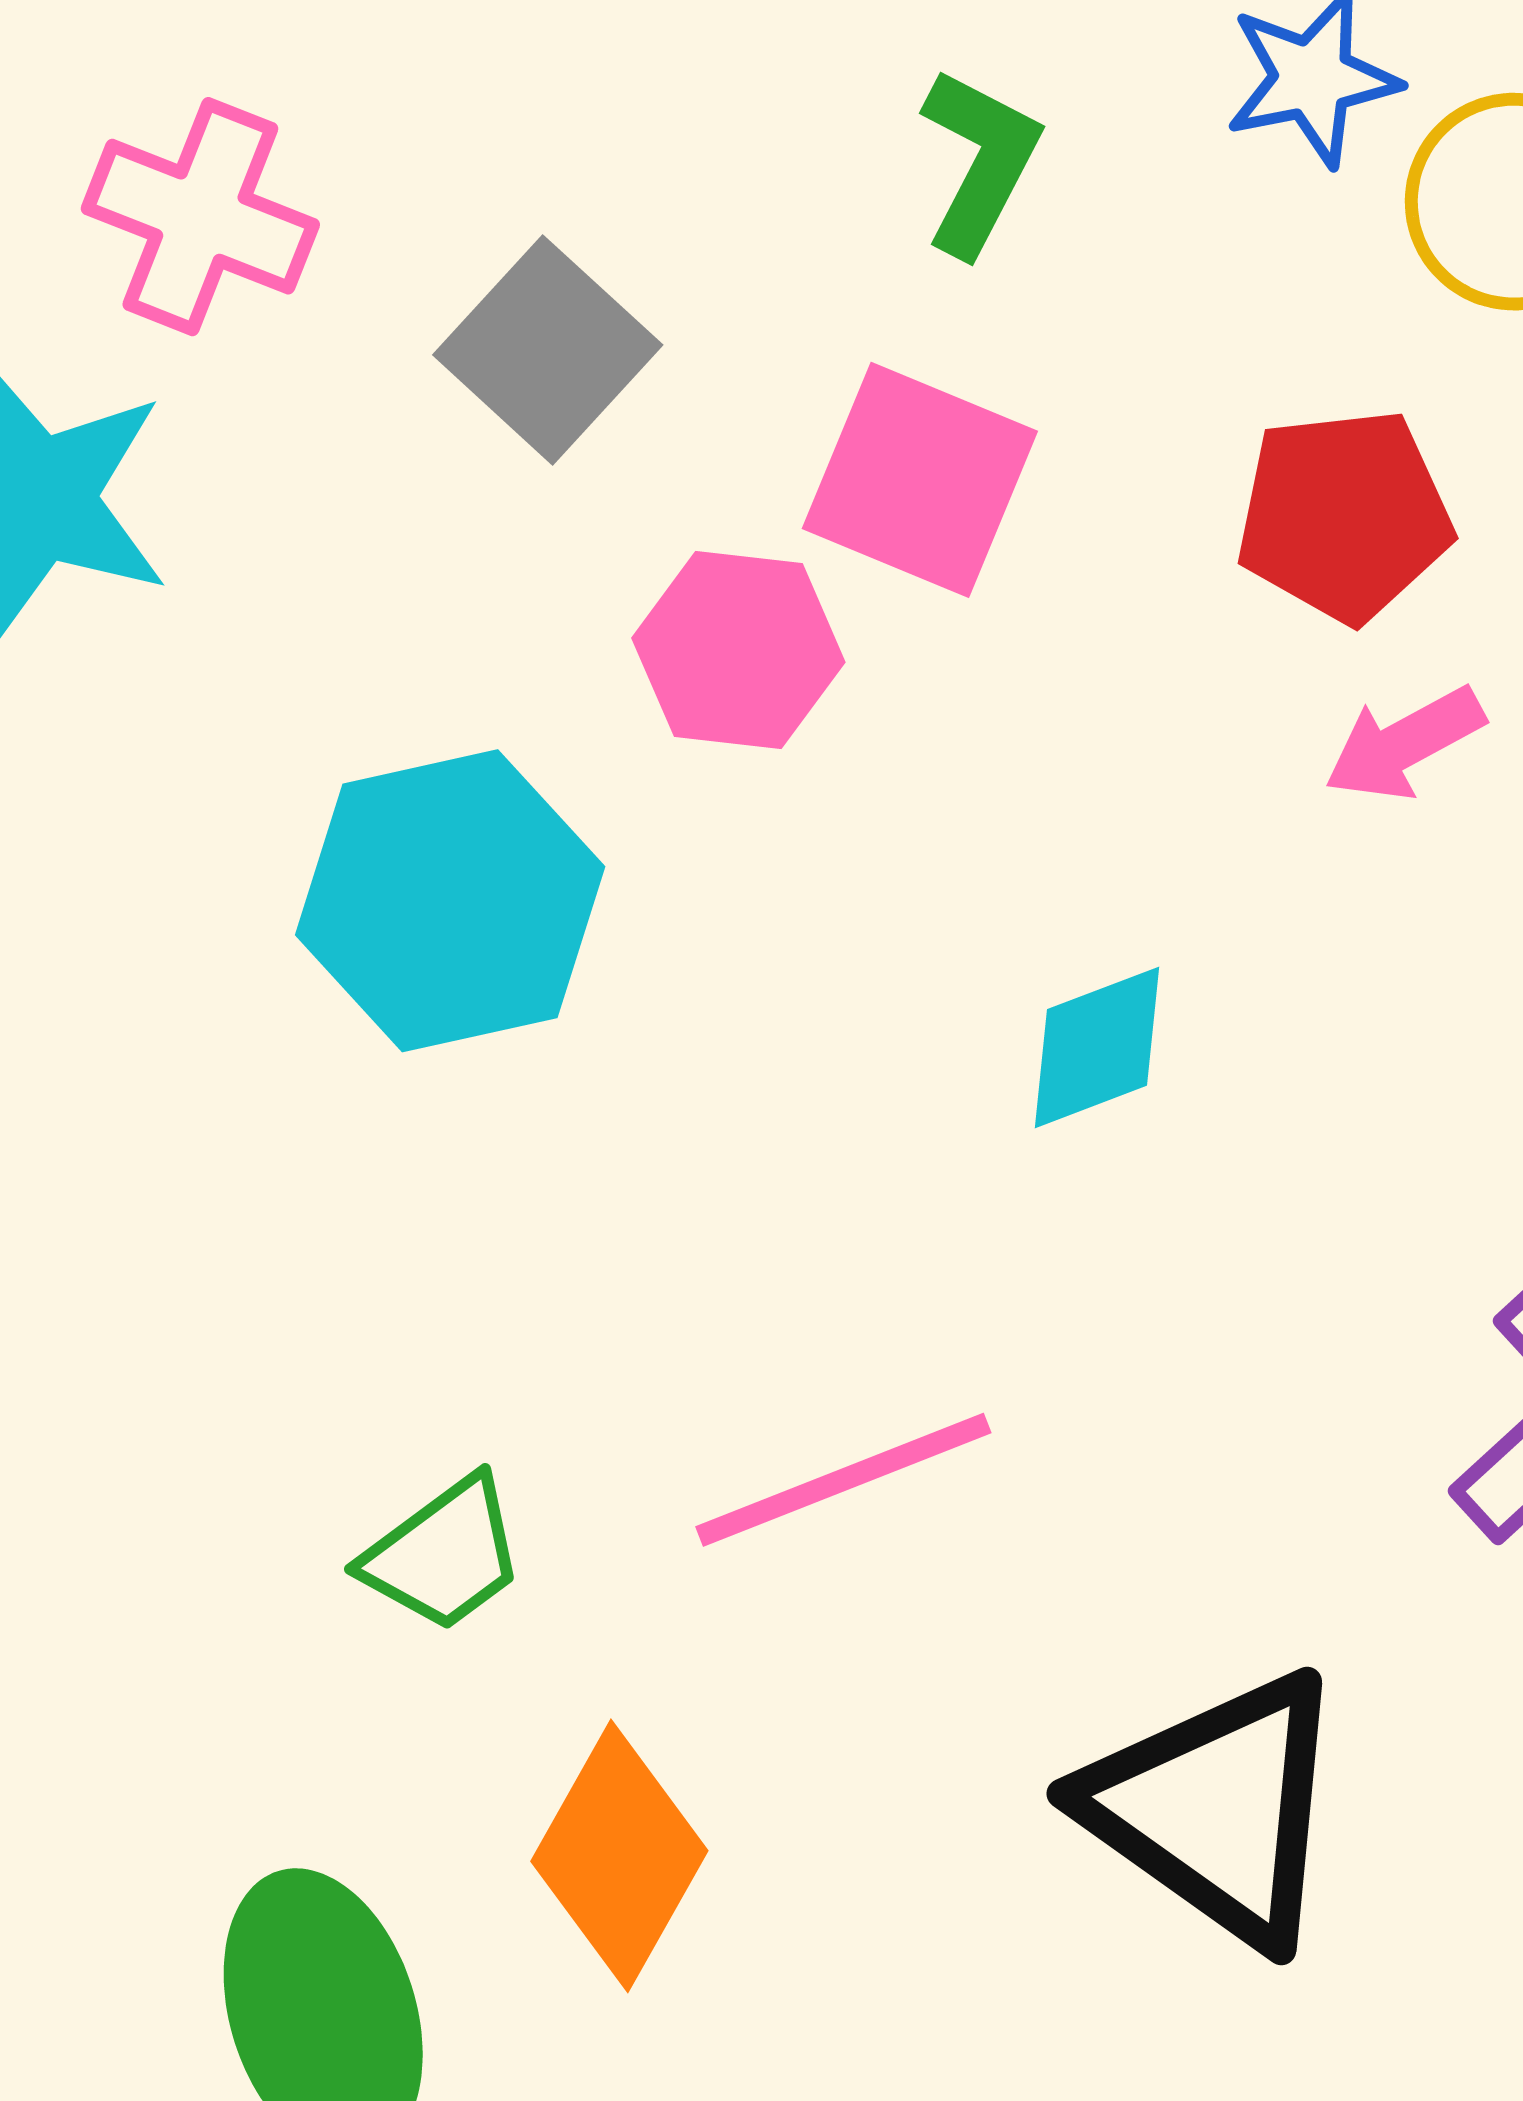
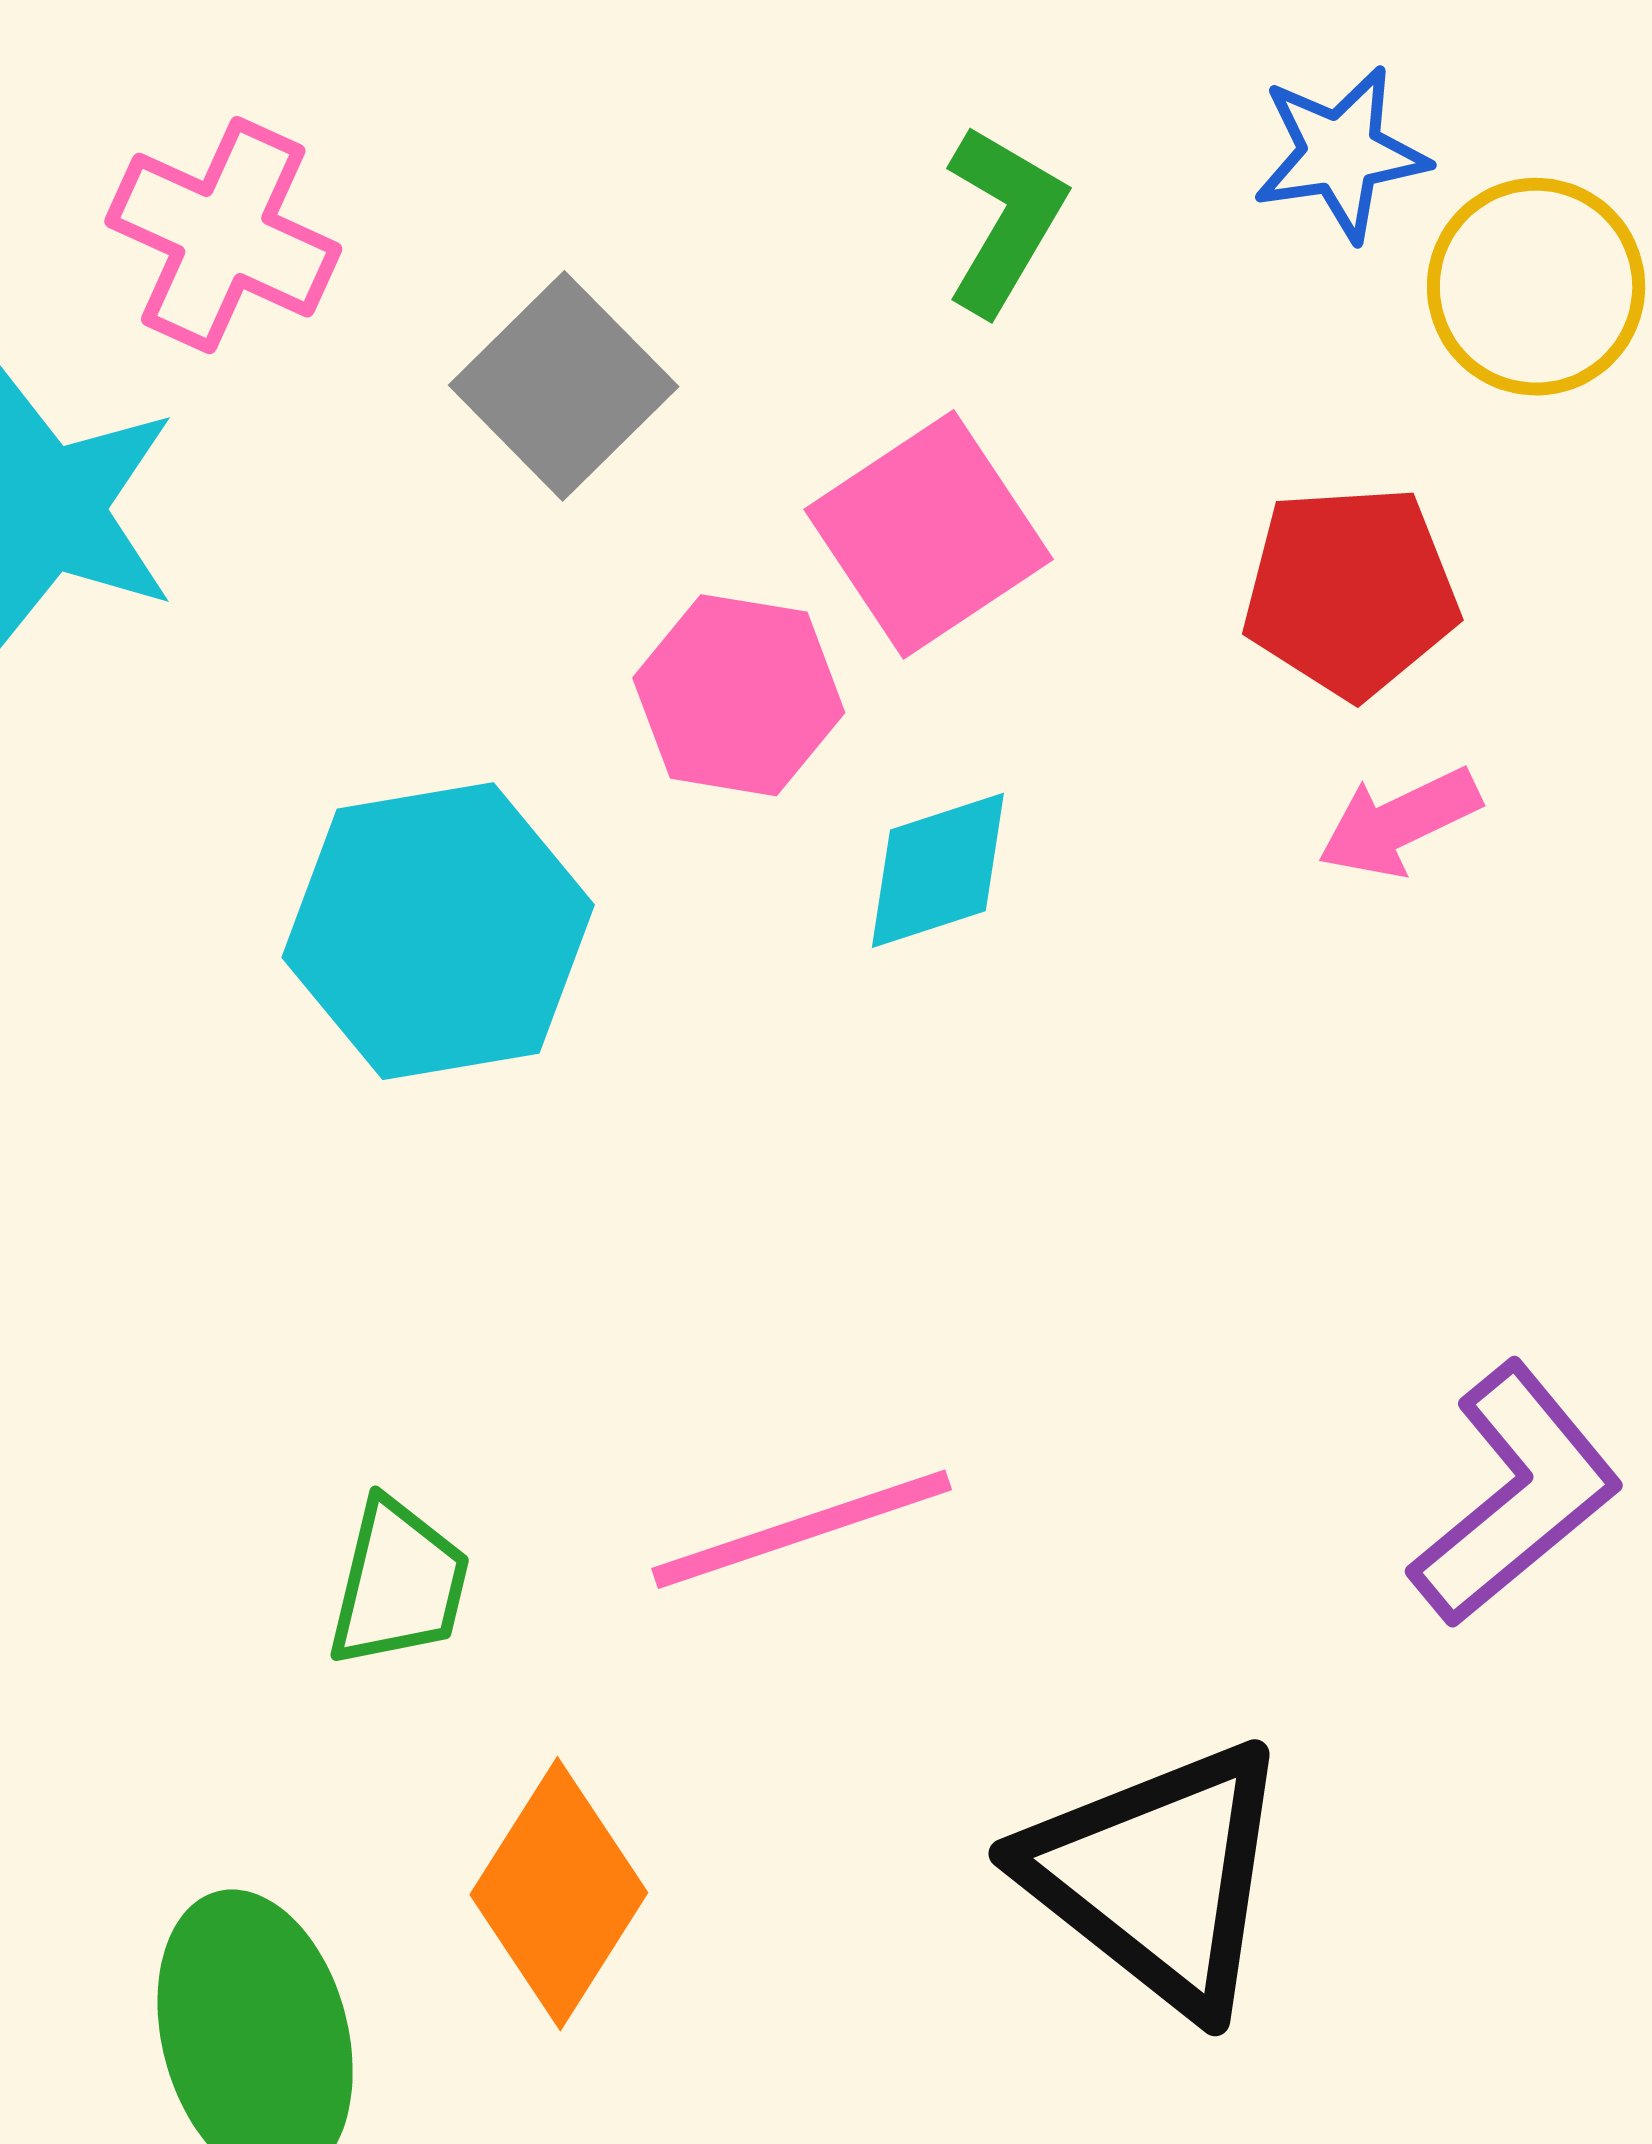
pink square: (920, 480) -> (929, 534), turned 31
cyan diamond: (1097, 1047) -> (938, 870), moved
green trapezoid: (444, 1554) -> (399, 1584), turned -43

